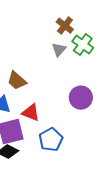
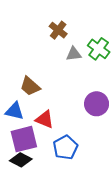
brown cross: (65, 26) -> (58, 30), moved
gray triangle: (59, 50) -> (74, 54), turned 42

